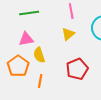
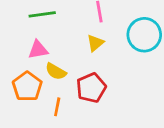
yellow semicircle: (39, 55) -> (56, 71), turned -42
red pentagon: (77, 69) -> (91, 88), moved

